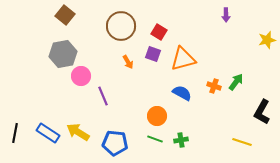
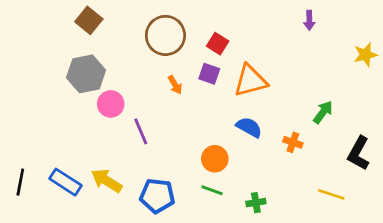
orange cross: (214, 86) -> (293, 142), moved
green cross: (181, 140) -> (256, 203), moved

